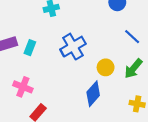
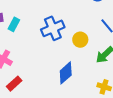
yellow circle: (106, 67) -> (80, 40), moved

